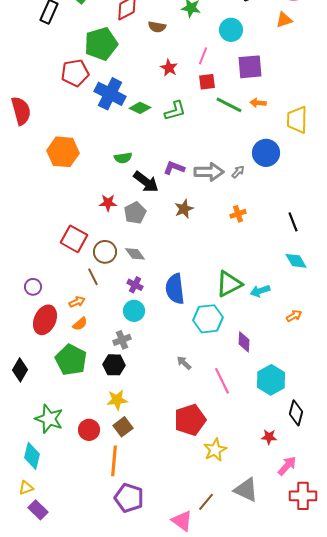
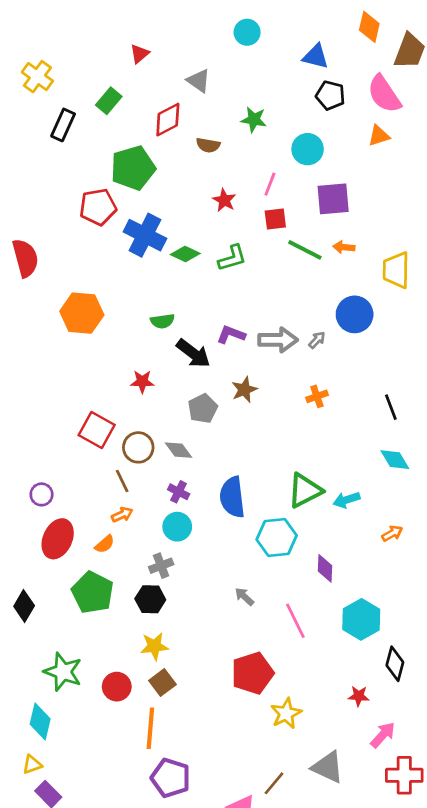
gray pentagon: (135, 213) -> (203, 408), moved
orange arrow: (77, 302) -> (122, 515), moved

